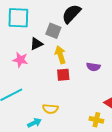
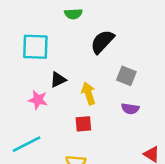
gray square: (53, 31) -> (126, 76), moved
red square: (63, 75) -> (83, 124), moved

